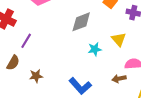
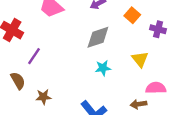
cyan star: (95, 49) -> (103, 68), moved
brown semicircle: (13, 63) -> (18, 81), turned -63

